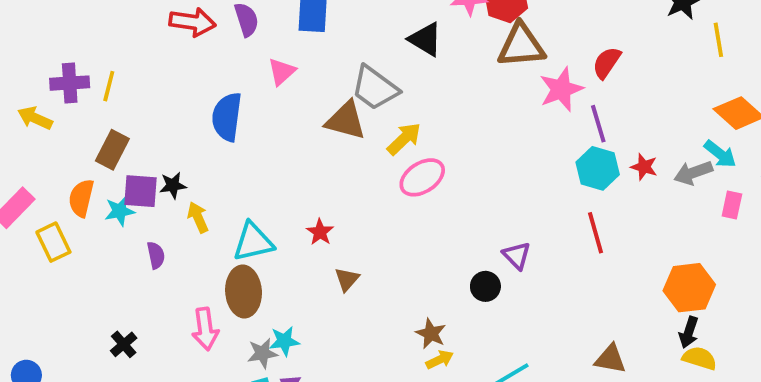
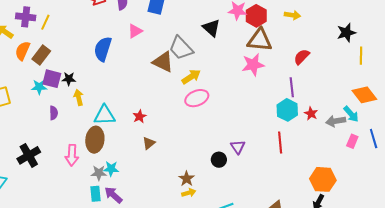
pink star: (561, 89) -> (253, 65), moved
orange semicircle: (81, 198) -> (23, 51), moved
black cross: (124, 344) -> (29, 155), size x1.6

